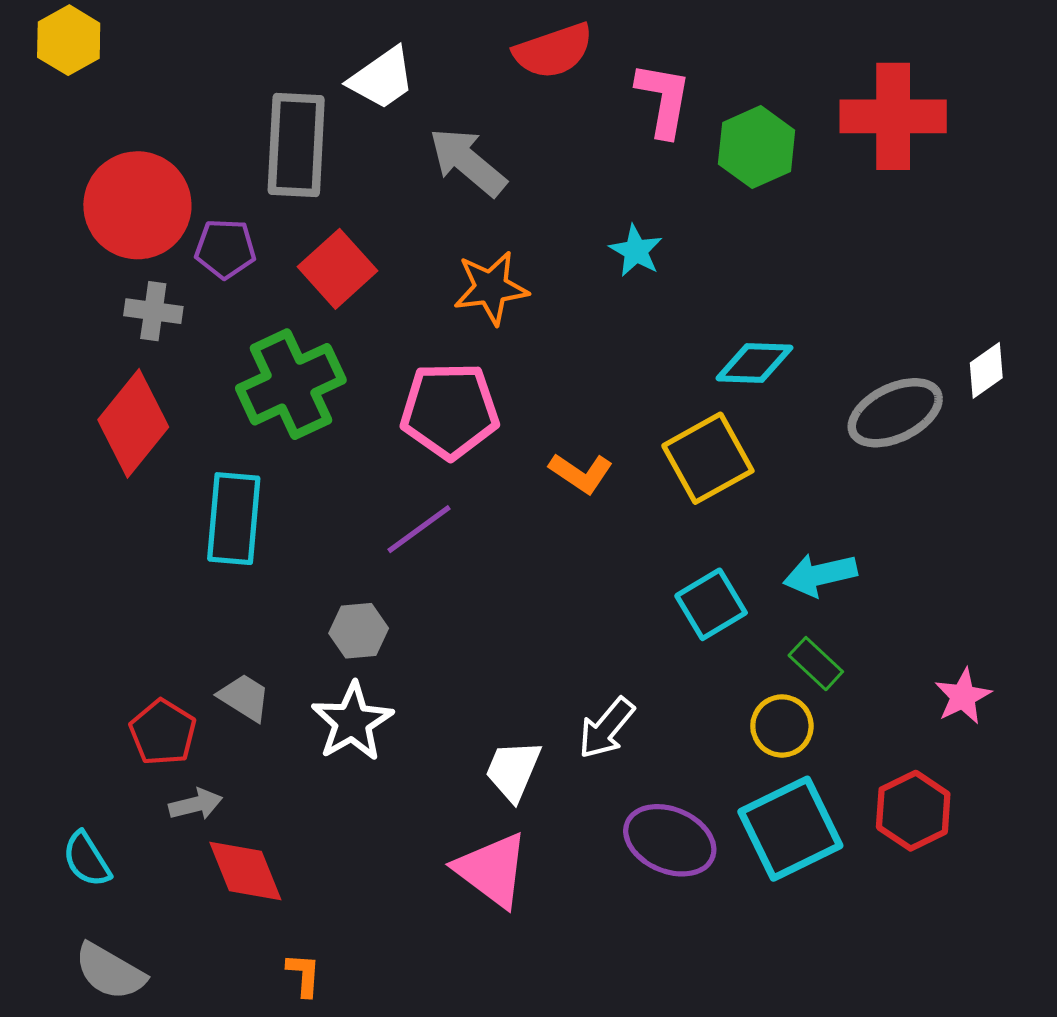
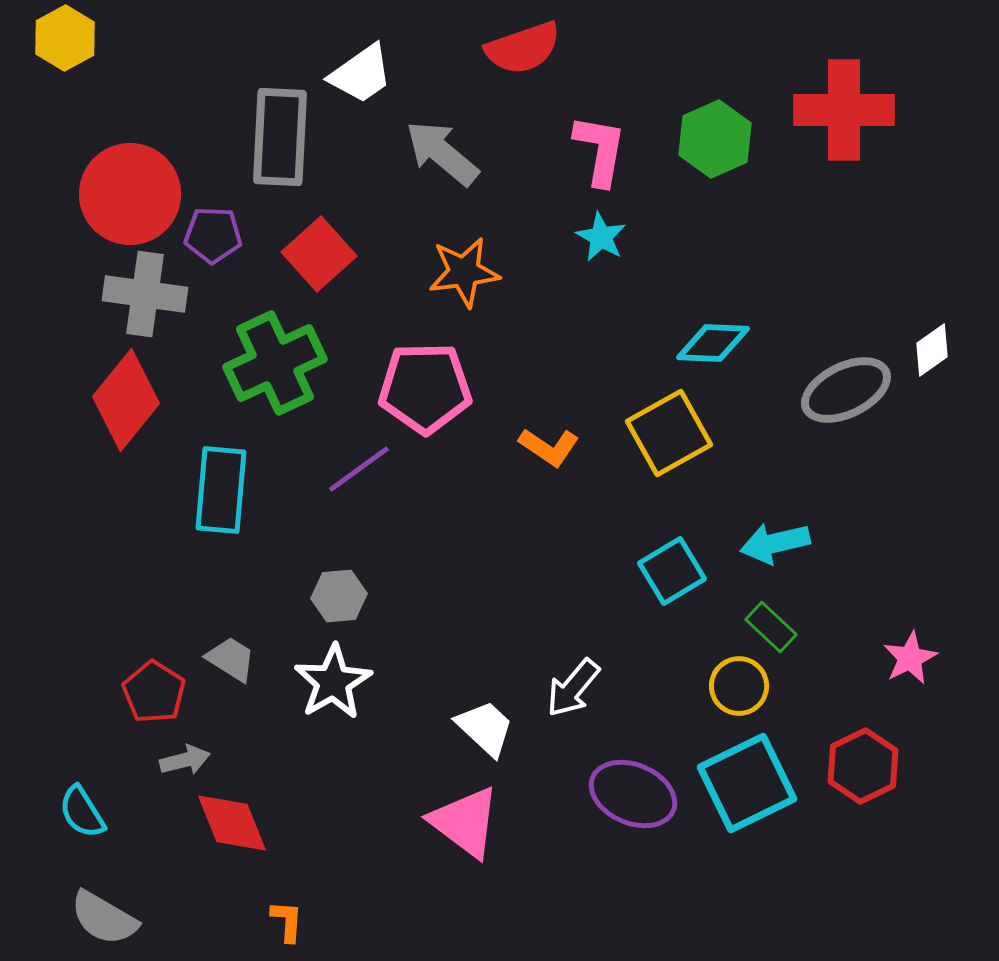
pink L-shape: (663, 99) -> (600, 150), moved
gray cross: (153, 311) -> (145, 294), size x1.5
purple line: (419, 529) -> (359, 469), moved
white trapezoid: (513, 770) -> (485, 728), turned 110

